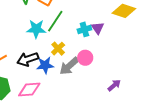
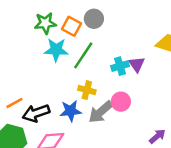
cyan star: (36, 29) -> (56, 50), moved
yellow cross: (58, 49) -> (87, 90), turned -32
black arrow: (28, 59) -> (36, 113), moved

